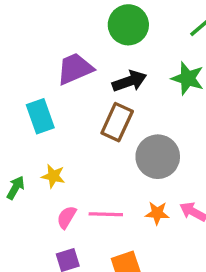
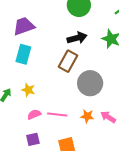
purple trapezoid: (75, 69) -> (24, 26), moved
cyan rectangle: (40, 116) -> (23, 54), turned 30
pink semicircle: (67, 217) -> (34, 114), turned 32

